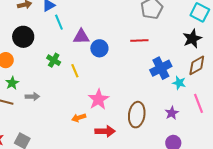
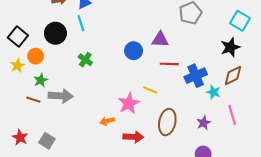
cyan line: (59, 22) -> (81, 23), moved
purple triangle: (81, 37) -> (160, 40), moved
red line: (139, 41) -> (169, 64), moved
yellow line: (75, 71) -> (150, 90), moved, turned -48
gray arrow: (32, 97) -> (61, 96), size x1.6

